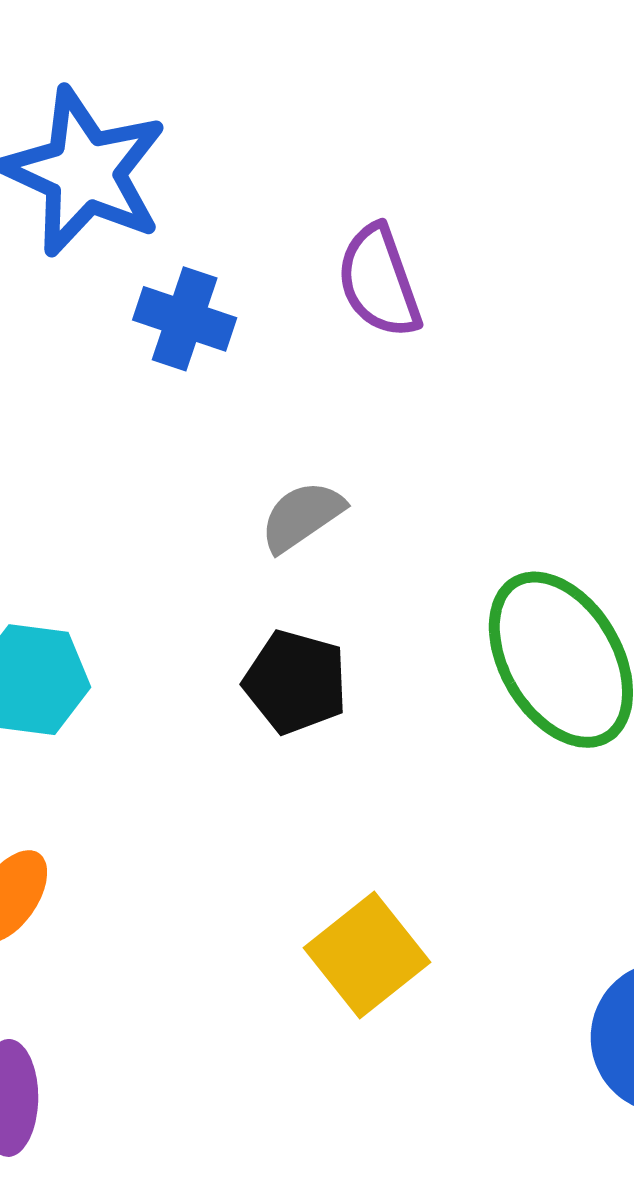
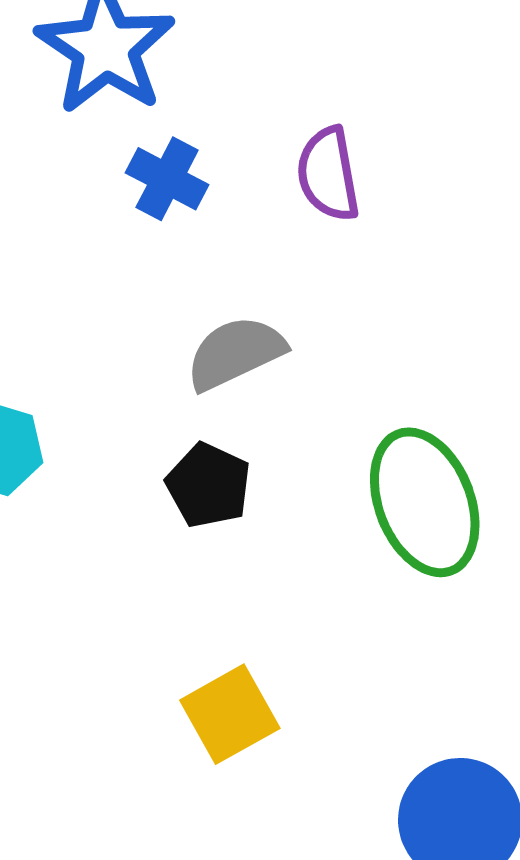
gray semicircle: (302, 516) -> (235, 353), size x1.4

